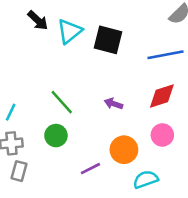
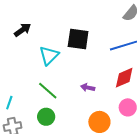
black arrow: (38, 20) -> (23, 30), turned -72
cyan triangle: (70, 31) -> (49, 56), moved

